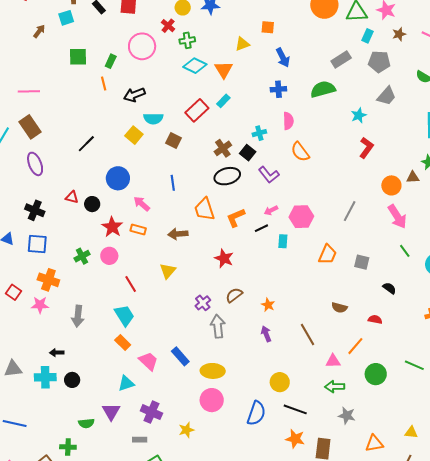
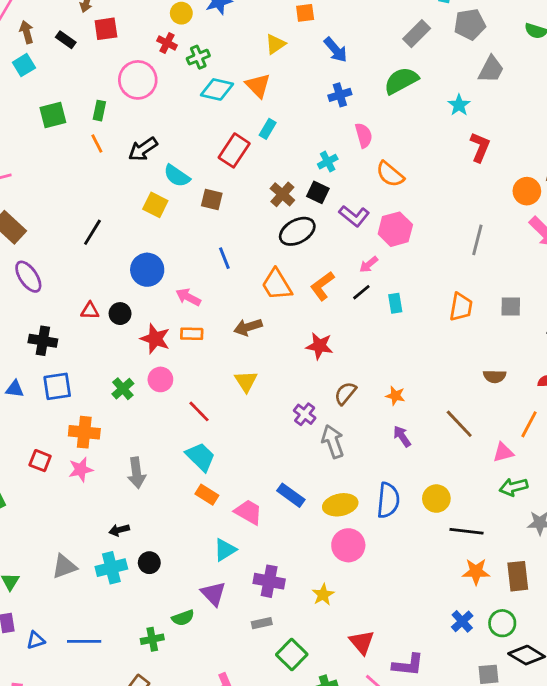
cyan semicircle: (153, 119) -> (177, 176), turned 48
pink hexagon: (301, 217) -> (395, 229), moved
blue semicircle: (256, 413) -> (388, 500), moved
green cross: (68, 447) -> (152, 639), moved

